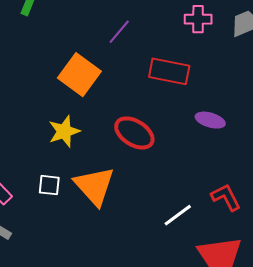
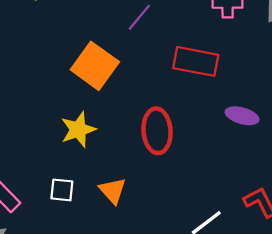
red ellipse: (134, 133) -> (157, 131), turned 54
orange triangle: (94, 186) -> (113, 191), size x0.6

